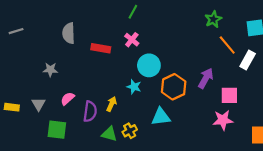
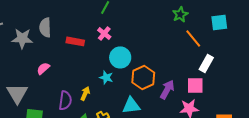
white rectangle: (248, 60) -> (206, 63), moved
gray star: (50, 70) -> (22, 38), moved, size x1.5
purple arrow: (206, 78) -> (167, 89), moved
pink semicircle: (68, 99) -> (43, 68), moved
gray triangle: (39, 104) -> (17, 93), size x1.6

